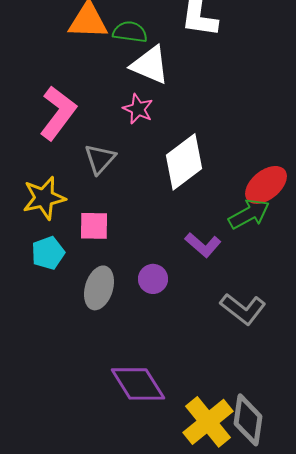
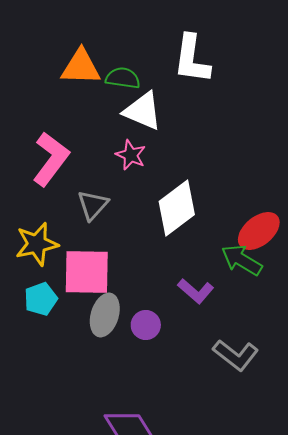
green arrow: (249, 214) -> (242, 260), turned -120
pink square: (94, 226) -> (87, 272), size x1.6
gray ellipse: (99, 288) -> (105, 315), moved

